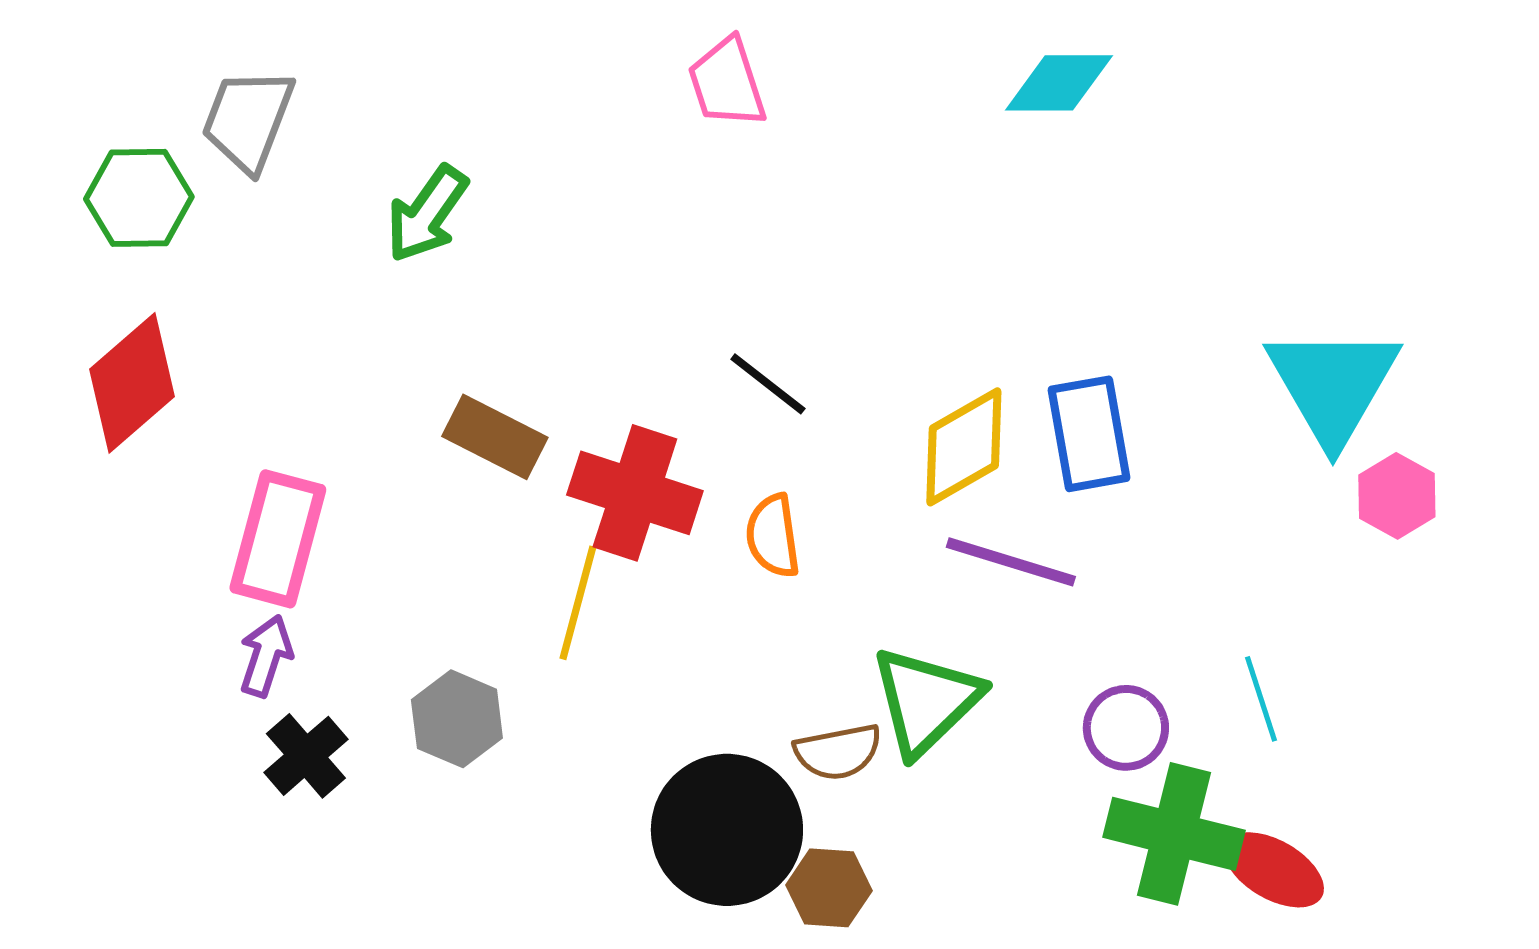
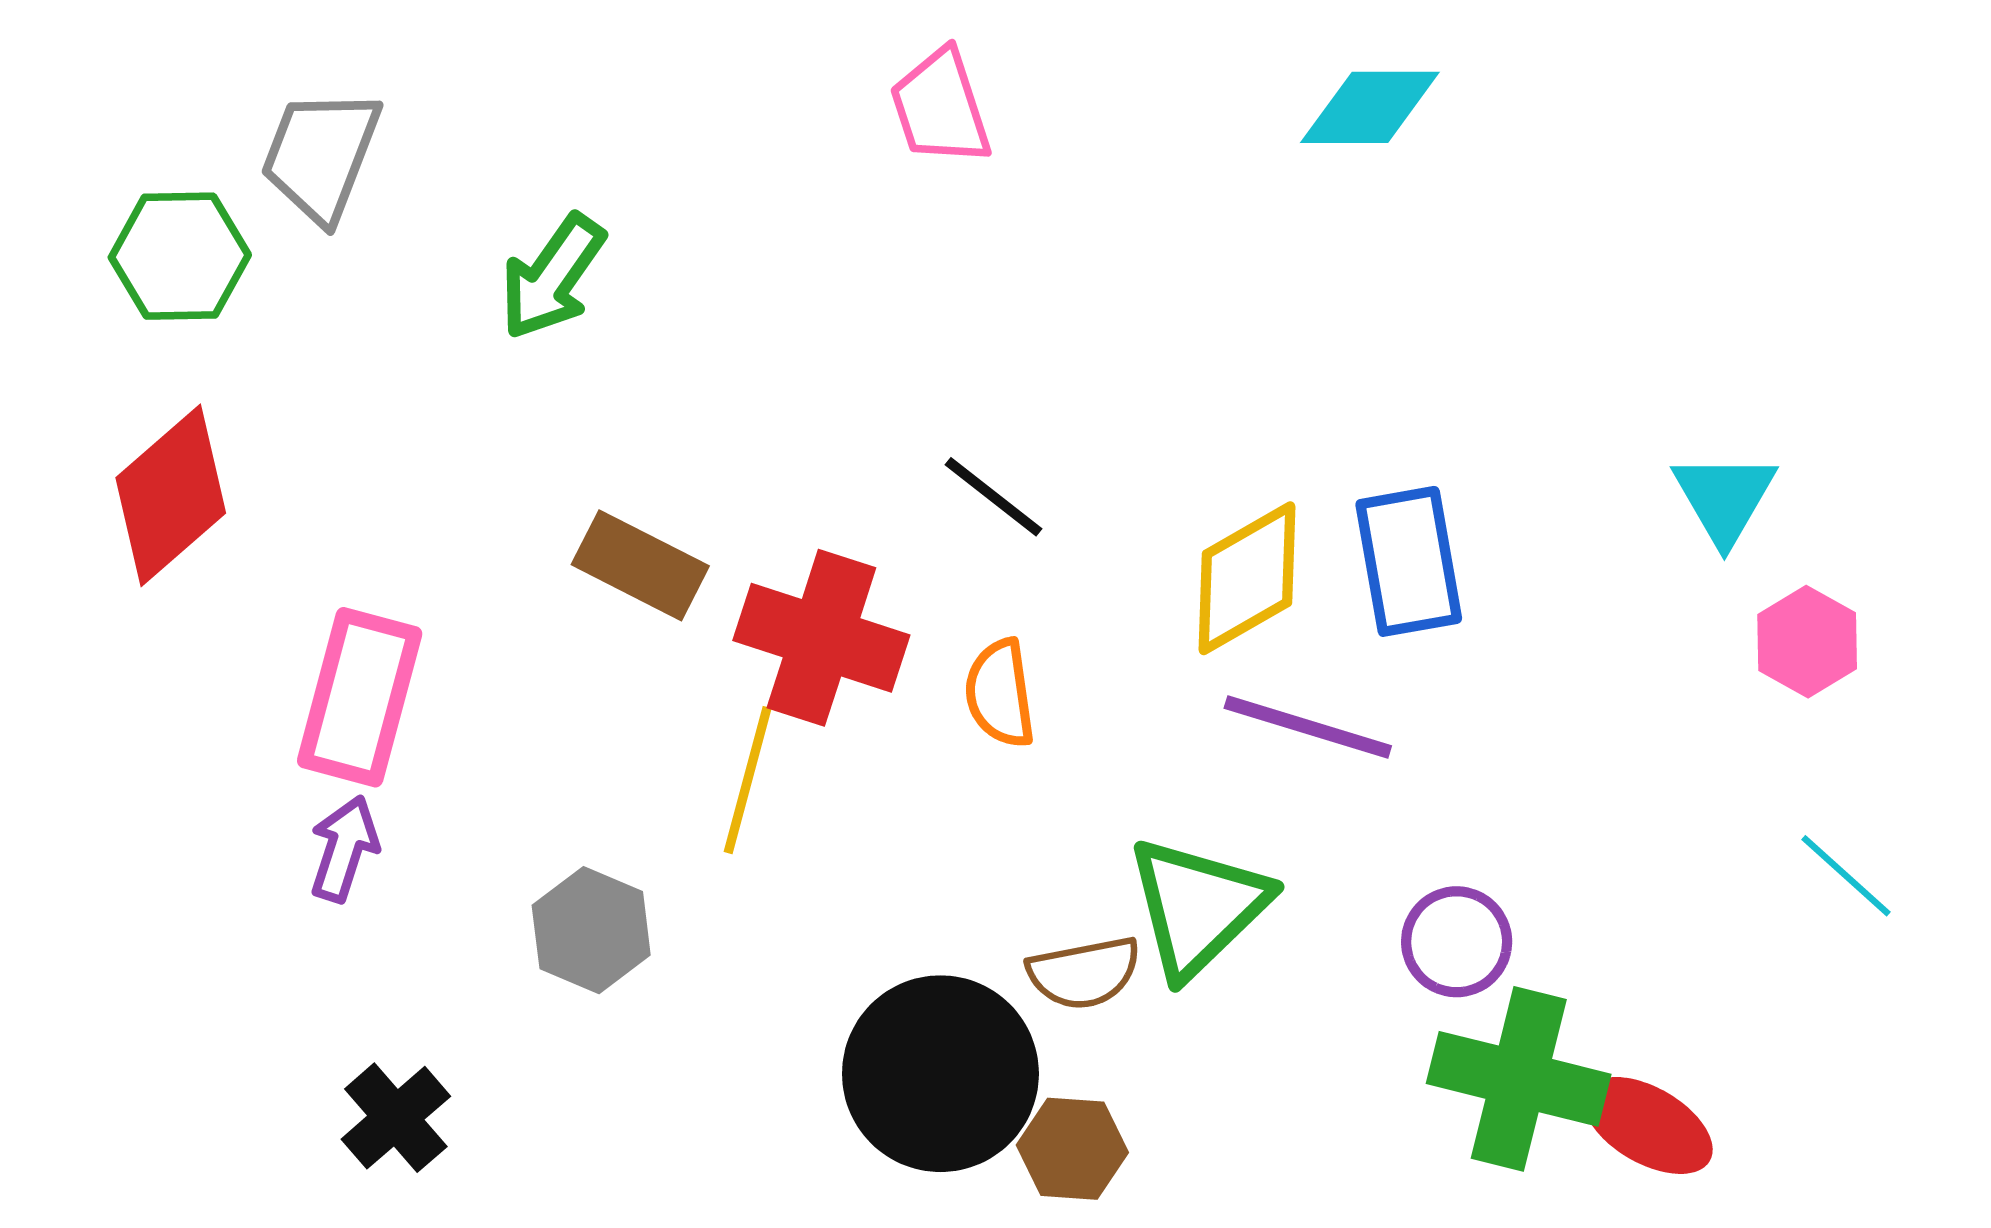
cyan triangle: (1333, 385) -> (1724, 498), size x0.6
cyan line: (1261, 699) -> (1846, 876), moved, turned -30
black cross: (306, 756) -> (396, 1118), moved

